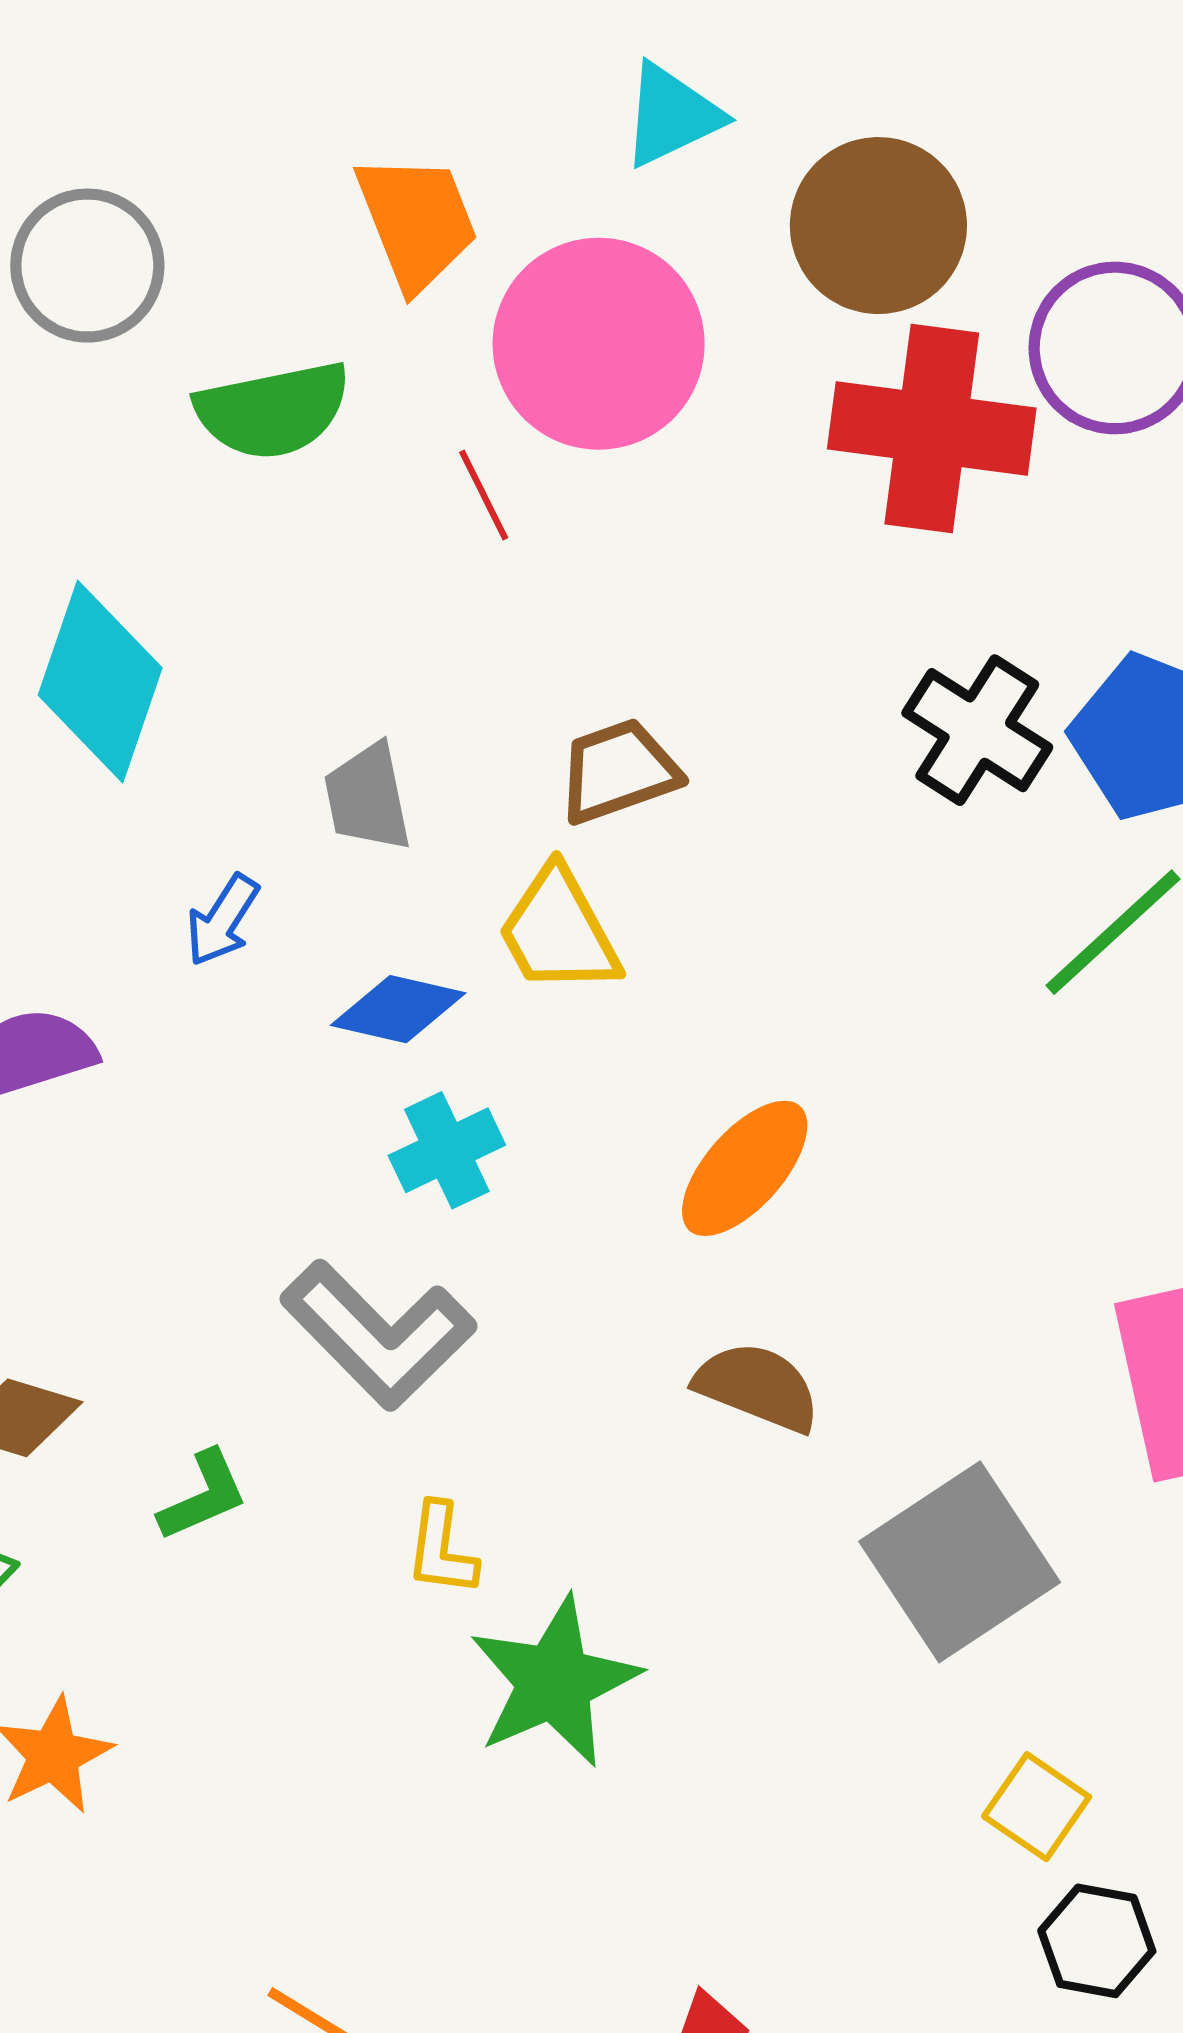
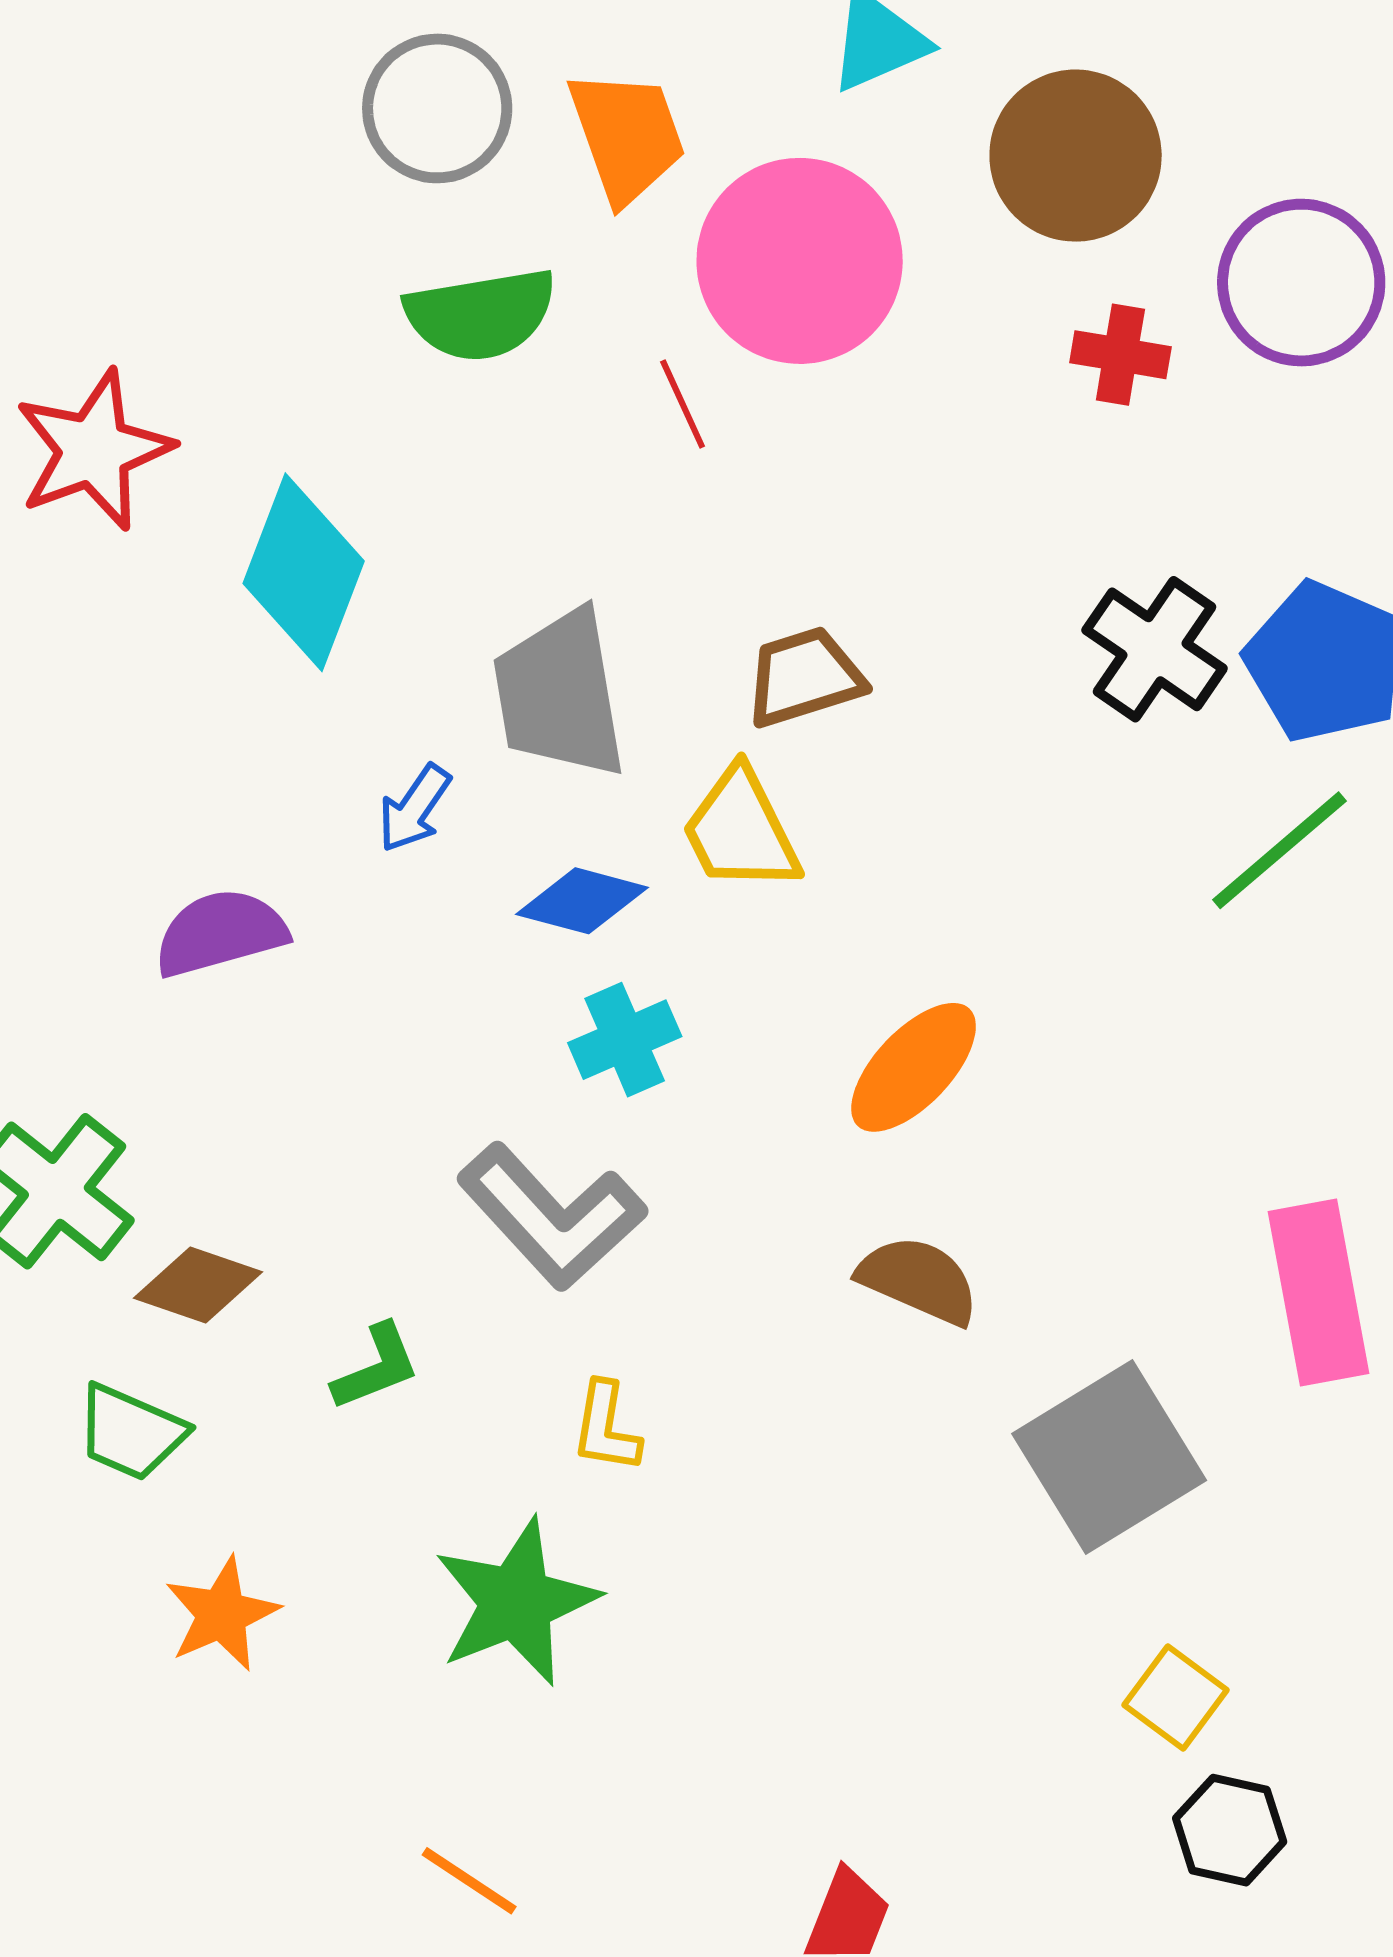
gray circle: (87, 266) -> (437, 108), moved
red cross: (932, 429) -> (1120, 355), size x0.5
gray trapezoid: (368, 797) -> (560, 694), size x1.6
green star: (554, 1682) -> (516, 1602), moved

